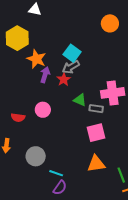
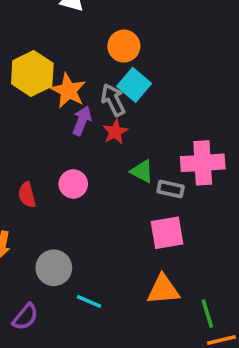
orange circle: (110, 23) -> (124, 46), moved
yellow hexagon: (17, 38) -> (32, 74), moved
gray arrow: (71, 67) -> (113, 100), moved, turned 90
red semicircle: (18, 118) -> (27, 195), turned 64
purple semicircle: (60, 188) -> (25, 317), moved

